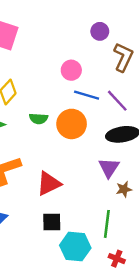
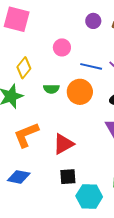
purple circle: (100, 31) -> (93, 21), moved
pink circle: (71, 70) -> (62, 47), moved

